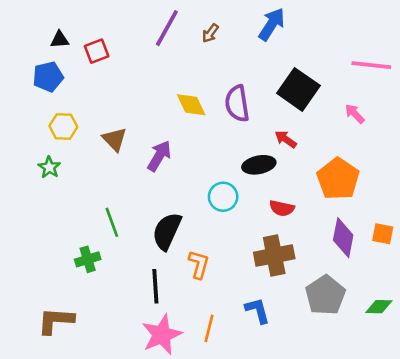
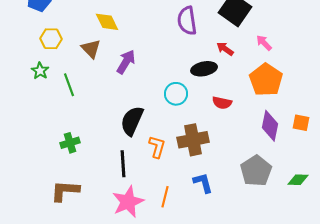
yellow diamond: (191, 105) -> (107, 22), moved
pink arrow: (355, 114) -> (264, 43), moved
green line: (112, 222) -> (69, 85), moved
brown cross: (274, 256) -> (193, 140), moved
brown L-shape: (56, 321) -> (65, 191), moved

